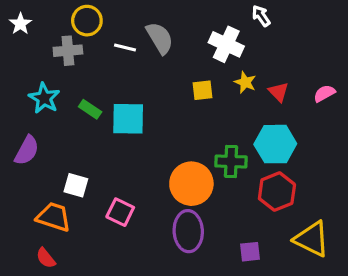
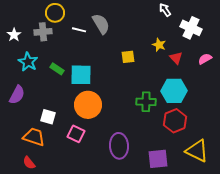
white star: (20, 24) -> (14, 35), moved
white cross: (226, 44) -> (191, 28), moved
yellow star: (245, 82) -> (159, 45), moved
orange circle: (191, 184) -> (88, 105), moved
purple square: (250, 252) -> (158, 159), size x1.5

